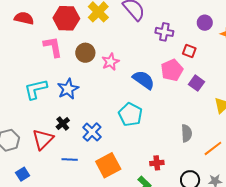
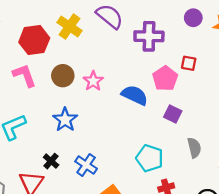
purple cross: (164, 32) -> (149, 36), size x1.4
red square: (189, 51) -> (189, 63), moved
purple square: (197, 83) -> (173, 114), moved
blue star: (68, 89) -> (65, 120), moved
cyan pentagon: (130, 114) -> (150, 158), moved

